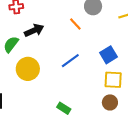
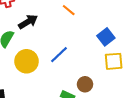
blue line: (70, 61) -> (59, 55), moved
brown circle: (110, 102) -> (85, 84), moved

